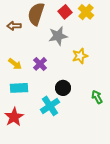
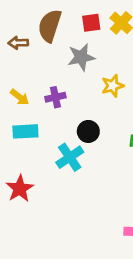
red square: (65, 12) -> (91, 23), turned 32
purple cross: (40, 64) -> (55, 97), turned 32
red star: (14, 117) -> (20, 189), moved

